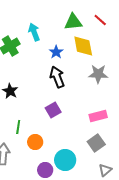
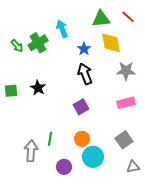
pink rectangle: (98, 116) -> (126, 103), moved
green line: (18, 127) -> (50, 139), moved
orange circle: (35, 142) -> (82, 139), moved
purple circle: (45, 170) -> (64, 167), moved
gray triangle: (105, 170) -> (133, 167), turned 32

